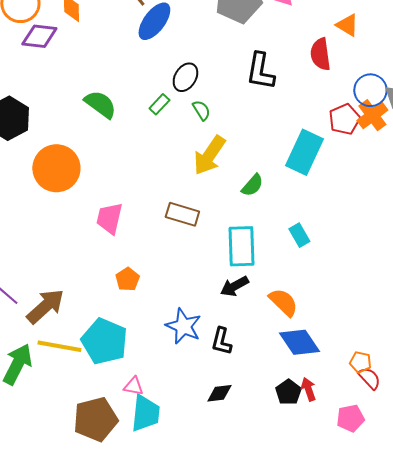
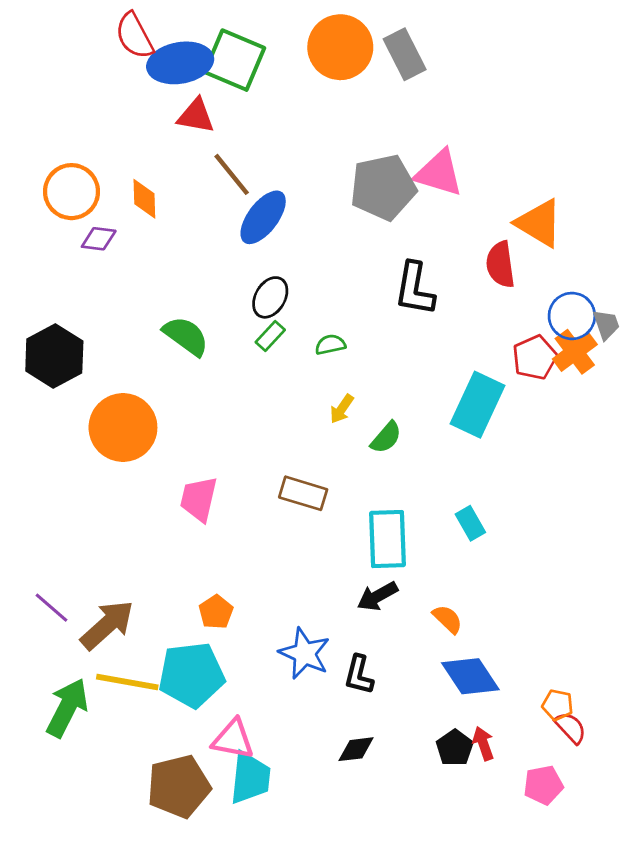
orange triangle: (347, 25) -> (539, 223), size x1.5
purple diamond: (39, 36) -> (99, 239), size x0.7
black ellipse: (185, 77) -> (270, 297), moved
green semicircle: (201, 110) -> (330, 345), turned -70
yellow arrow: (209, 155) -> (342, 409), size x0.5
green semicircle: (252, 185) -> (386, 438), moved
orange pentagon: (127, 279) -> (216, 612), moved
orange semicircle: (283, 302) -> (448, 619), size x0.7
cyan pentagon: (104, 341) -> (192, 675), turned -30
pink triangle: (133, 386) -> (233, 739), size x1.5

